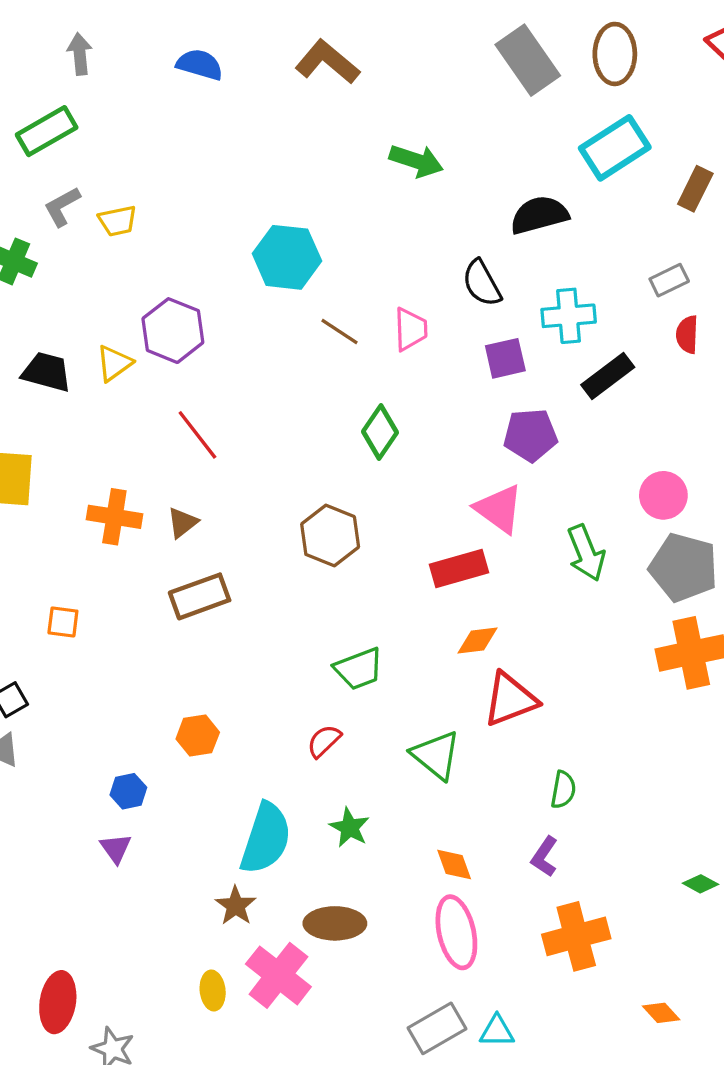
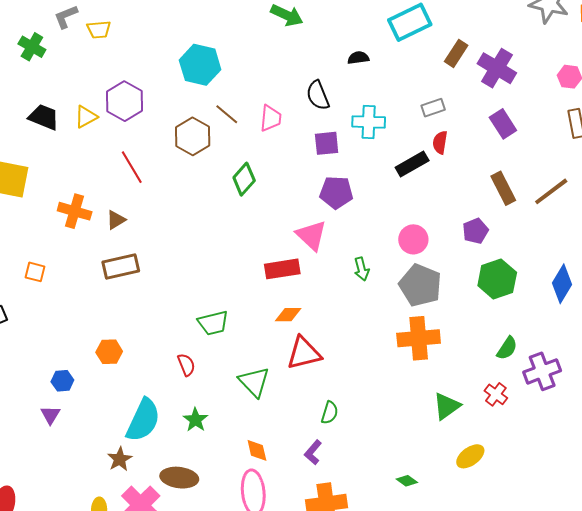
black semicircle: (539, 215) -> (358, 58), size x0.6
black rectangle: (608, 376) -> (412, 164), moved
brown hexagon: (330, 536) -> (193, 136), moved
green arrow: (586, 553) -> (362, 269), size x0.7
red semicircle: (324, 741) -> (186, 365), turned 105

